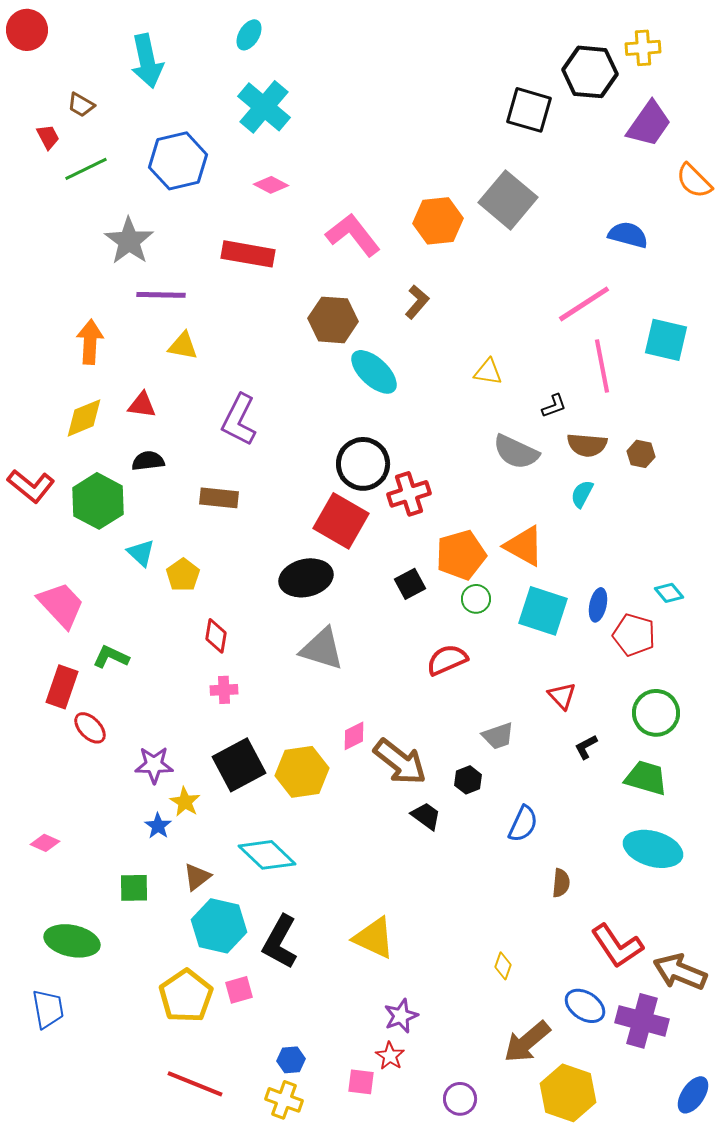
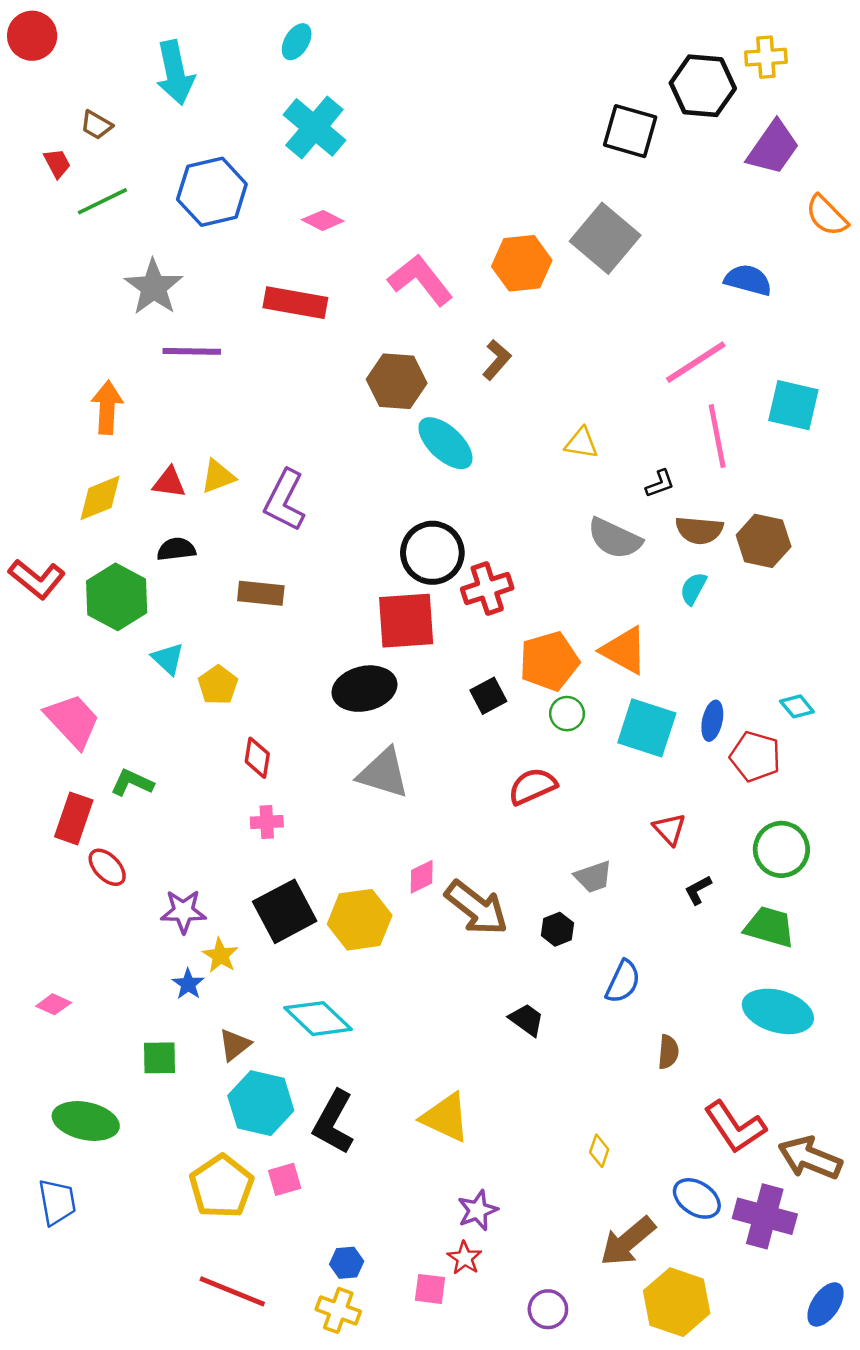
yellow triangle: (183, 346) -> (218, 477), moved, turned -32
brown hexagon: (641, 454) -> (764, 541), size x1.6
red square: (341, 521) -> (406, 621), turned -34
black trapezoid: (426, 816) -> (526, 1020), moved

